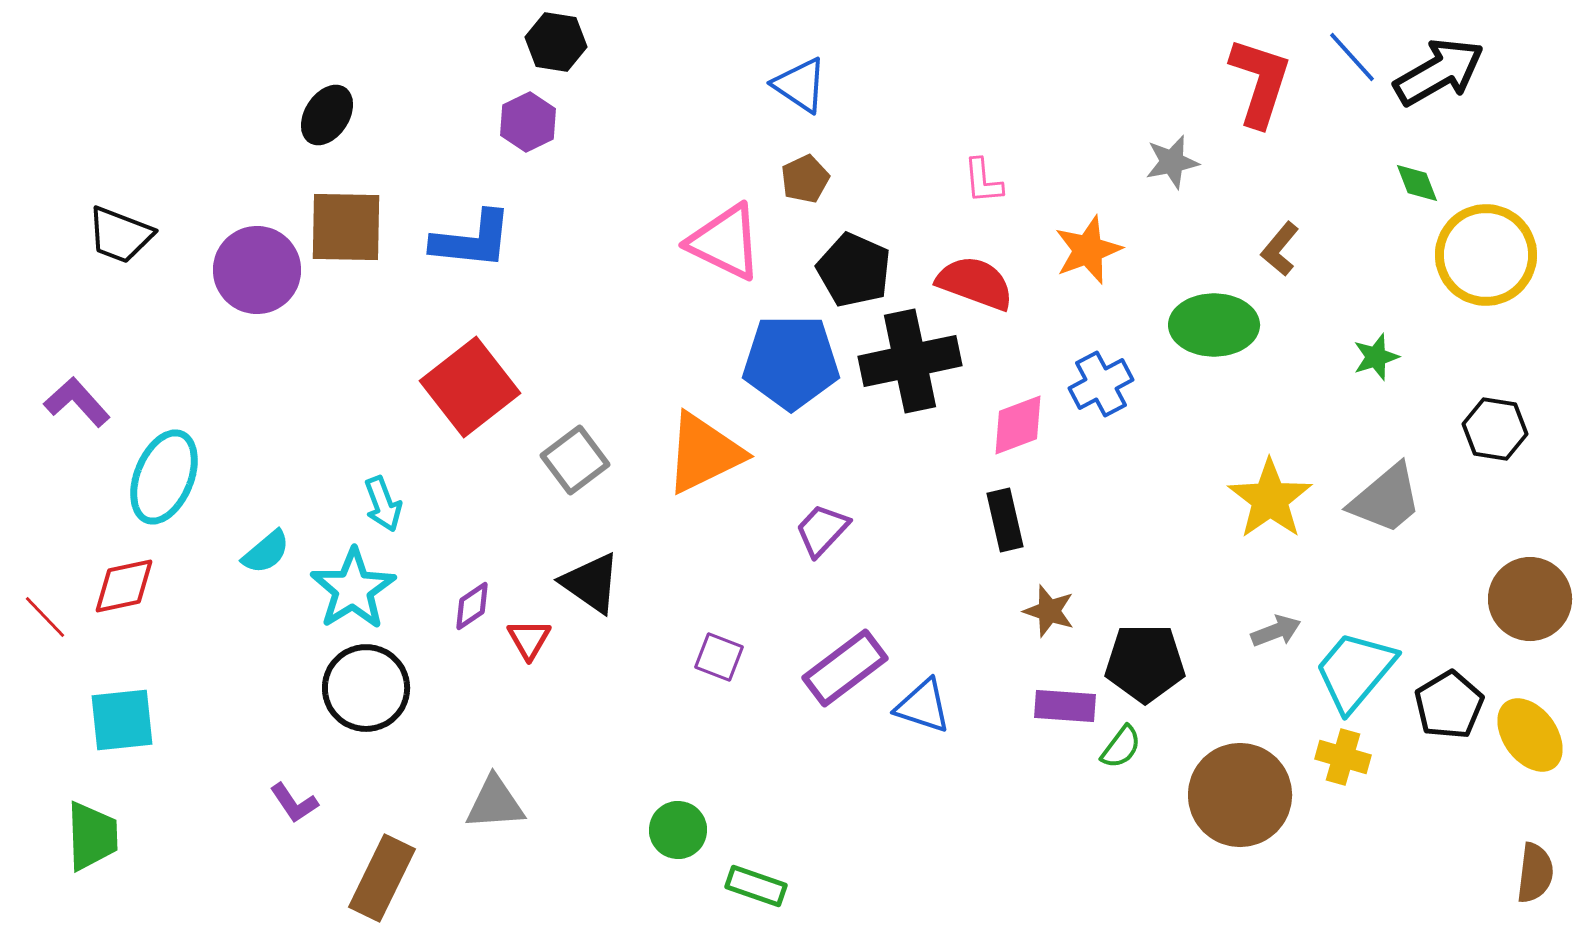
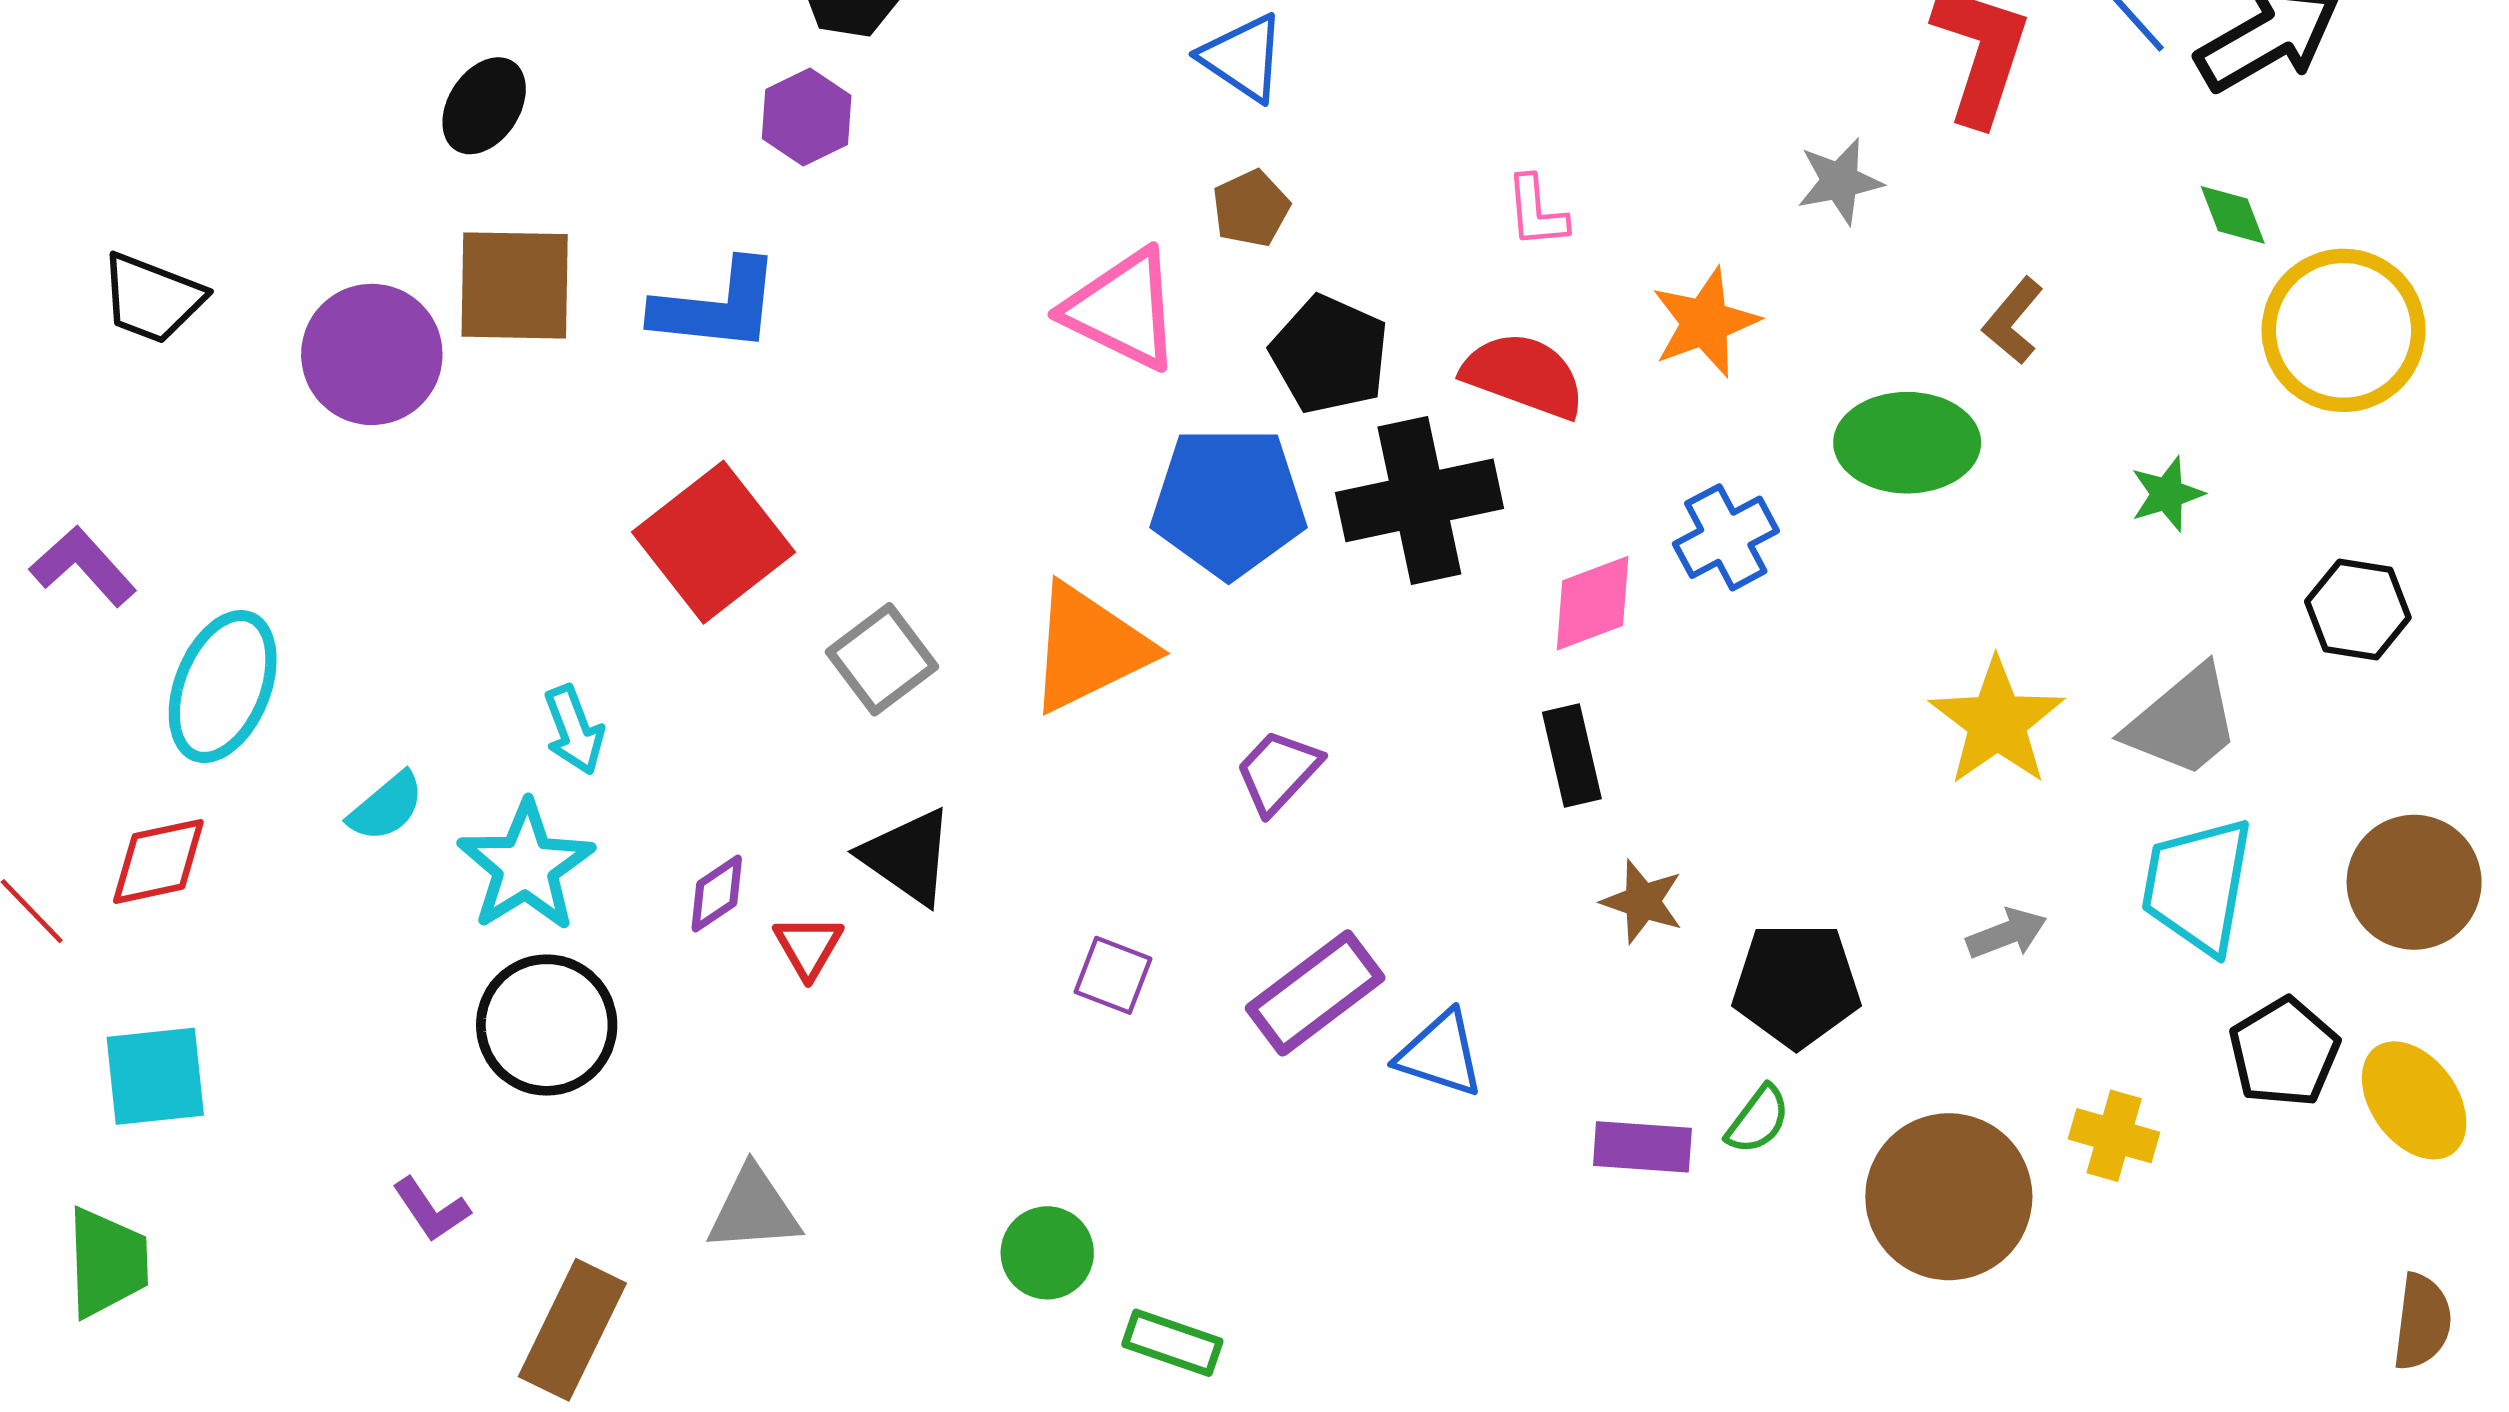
cyan trapezoid: (1355, 671) -> (2198, 885), moved, turned -30
purple rectangle: (1065, 706) -> (1642, 1147), moved

